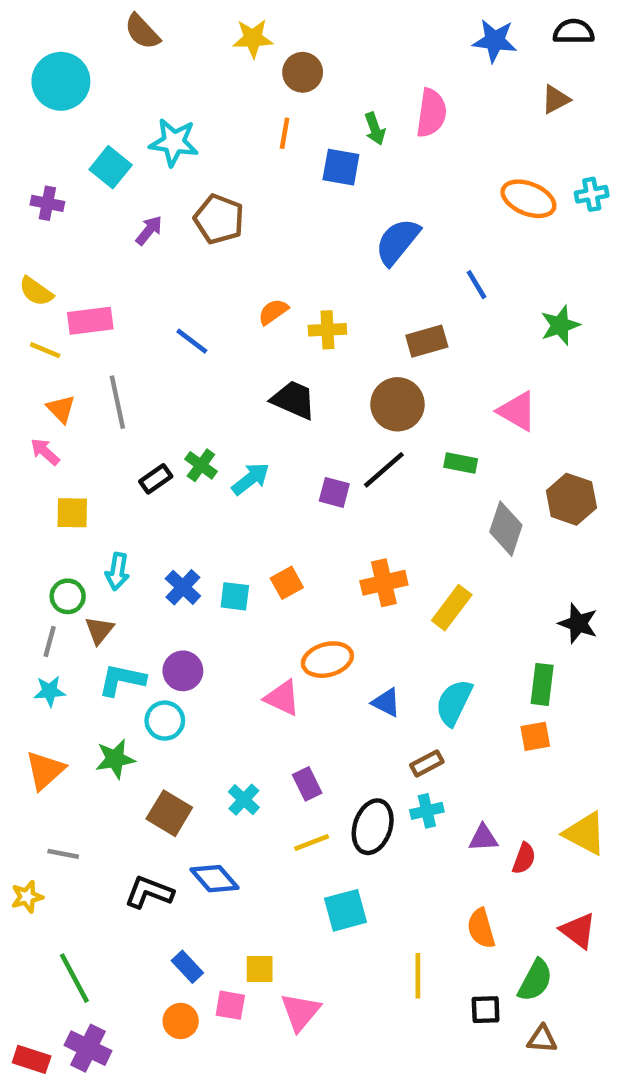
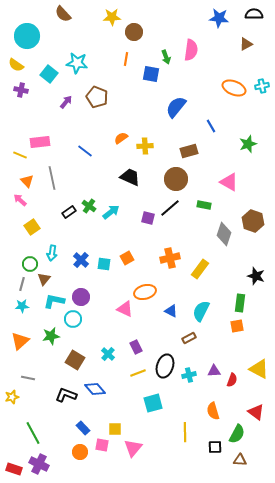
yellow semicircle: (36, 291) -> (16, 65), moved
yellow square: (72, 513) -> (32, 227), turned -35
cyan cross: (427, 811) -> (189, 375), moved

